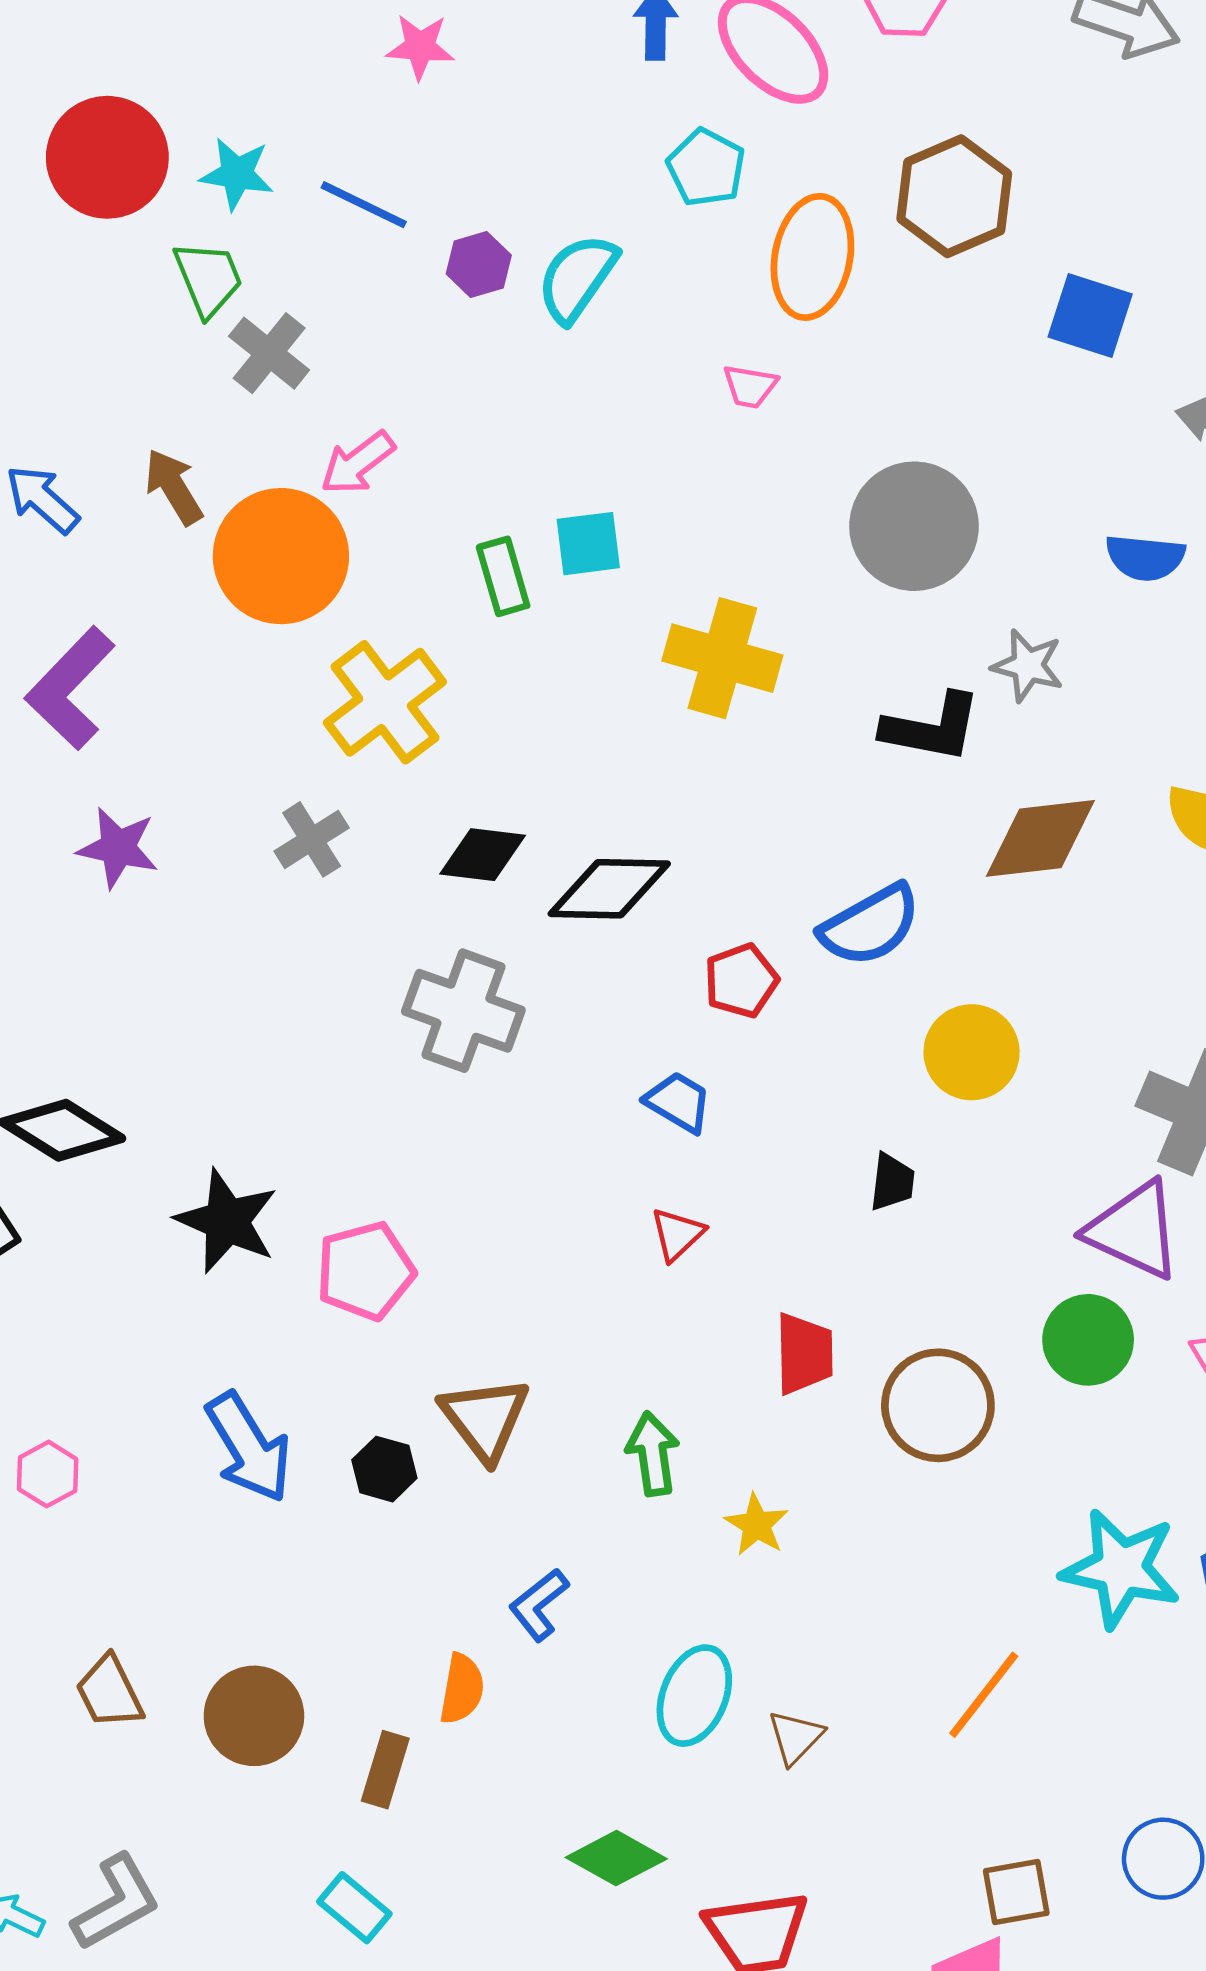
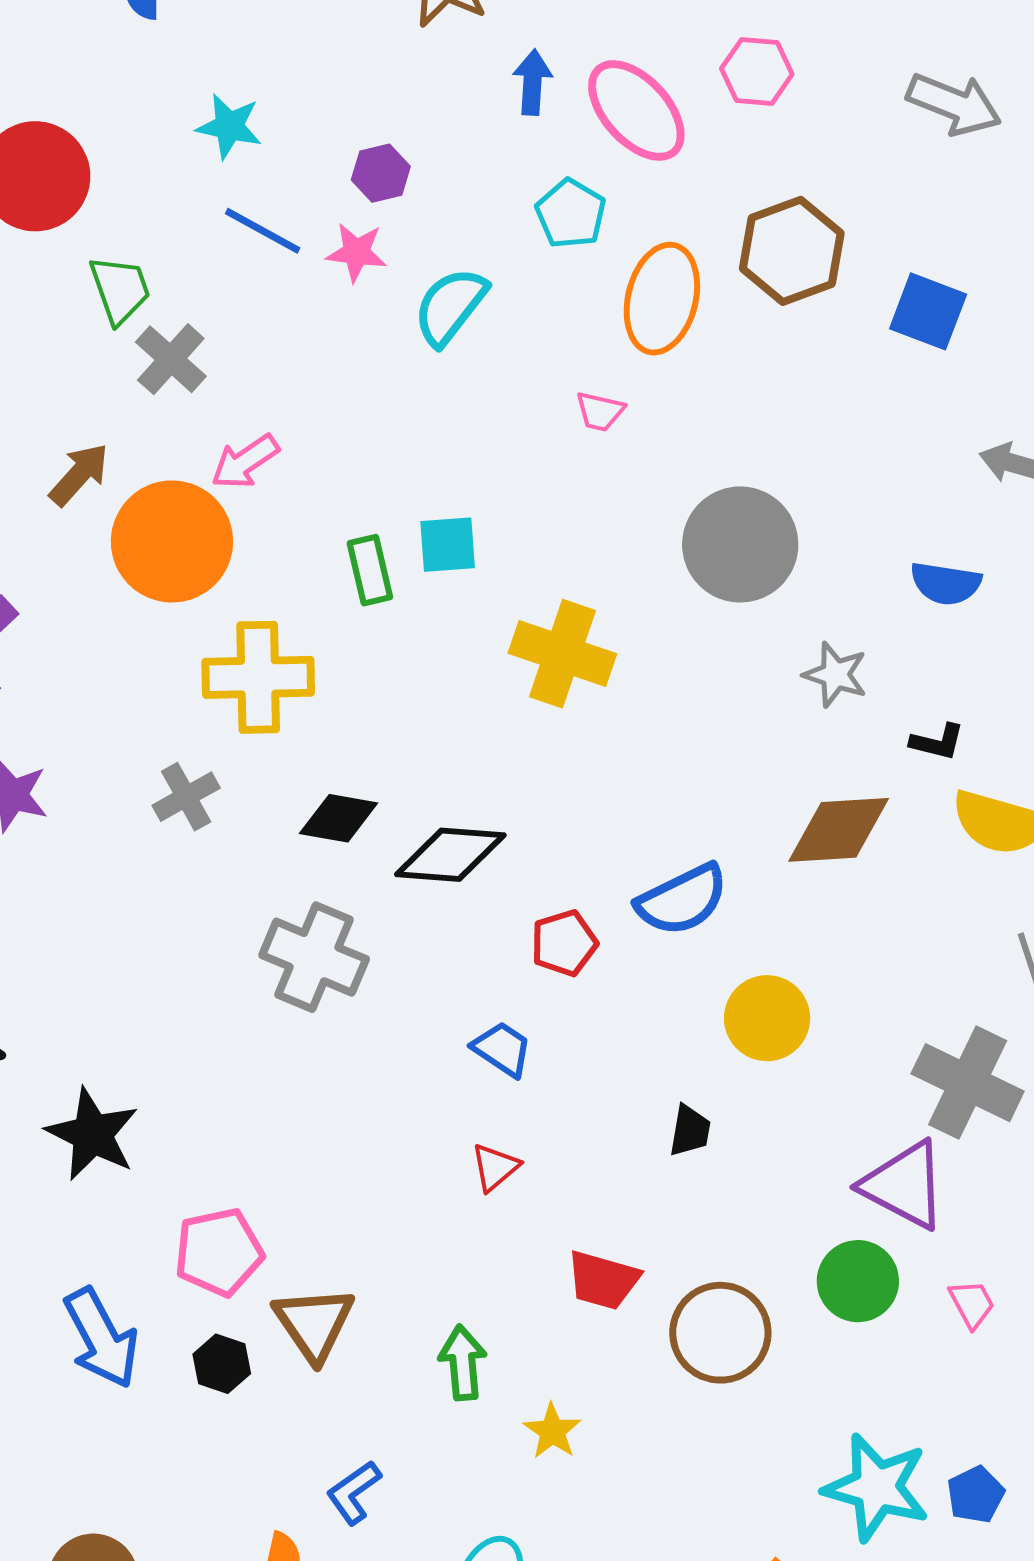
pink star: (420, 47) -> (356, 252), moved
cyan star: (237, 174) -> (229, 126), moved
purple hexagon: (479, 265) -> (381, 173), moved
blue square: (1090, 315) -> (928, 311), moved
brown arrow: (174, 487) -> (79, 474), turned 70
yellow cross: (385, 702) -> (258, 677), turned 33
black L-shape: (932, 728) -> (937, 742), moved, size x0.6
pink pentagon: (365, 1271) -> (219, 1252), moved
red trapezoid: (804, 1354) -> (603, 1280), turned 104

